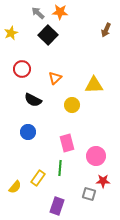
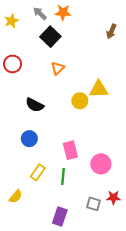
yellow star: (11, 33) -> (11, 21), moved
red circle: (22, 69) -> (13, 64), moved
orange triangle: (55, 78) -> (58, 68), moved
yellow circle: (72, 105) -> (80, 101), moved
yellow rectangle: (38, 178) -> (38, 172), moved
red star: (103, 181) -> (113, 198), moved

